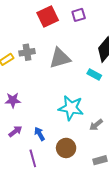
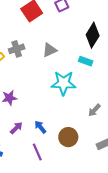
gray triangle: (60, 58) -> (50, 50), size x0.7
cyan star: (71, 108) -> (63, 83), moved

